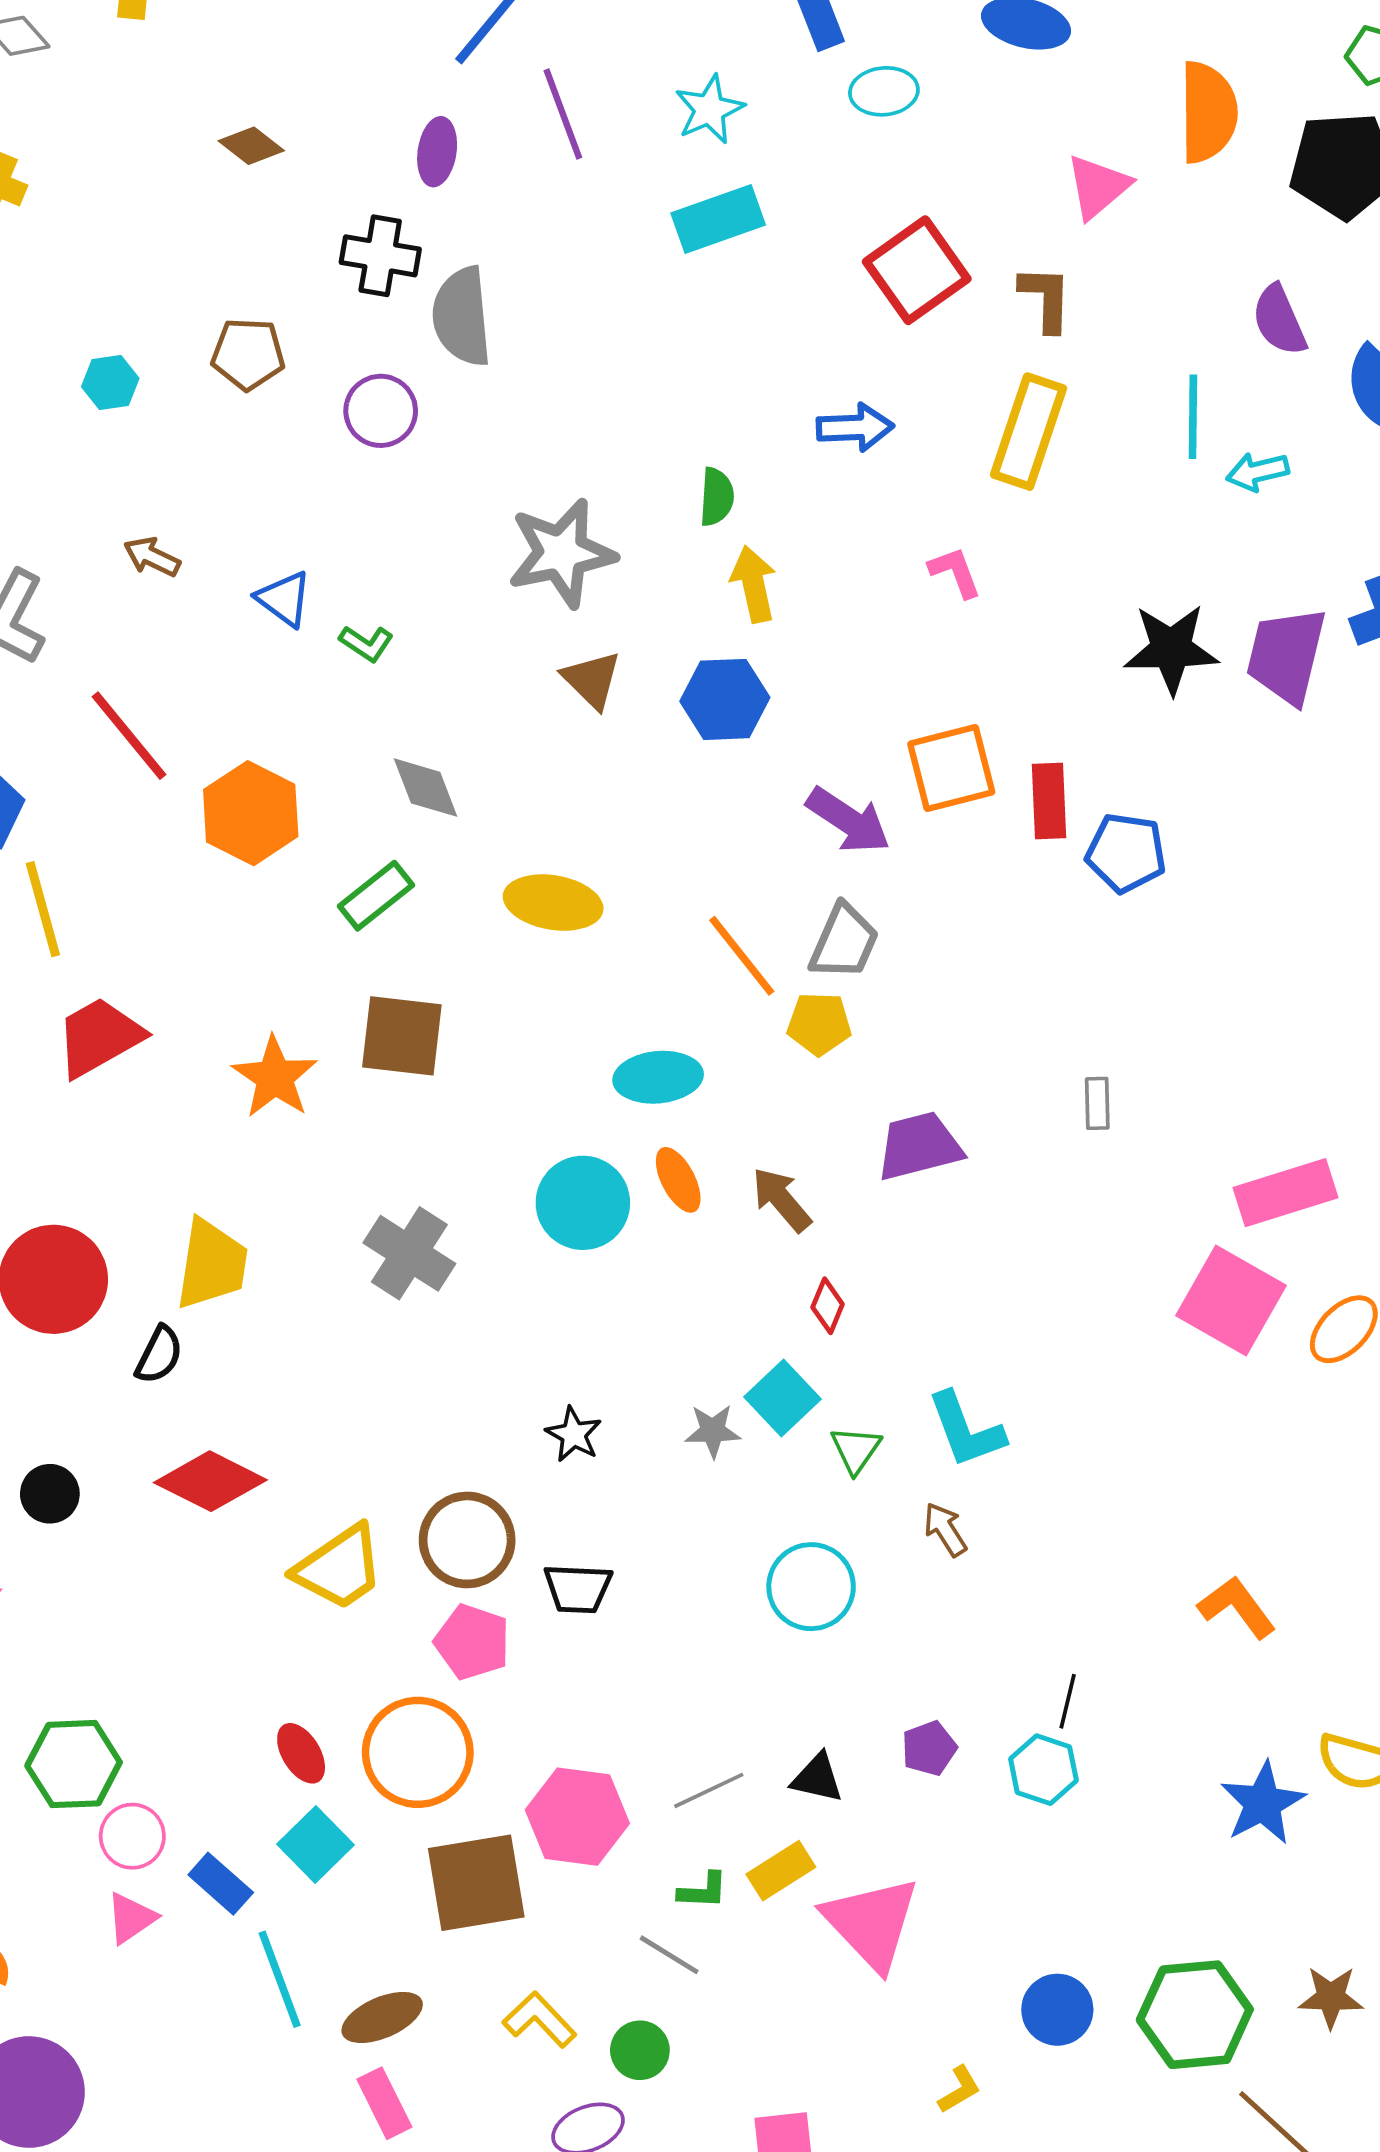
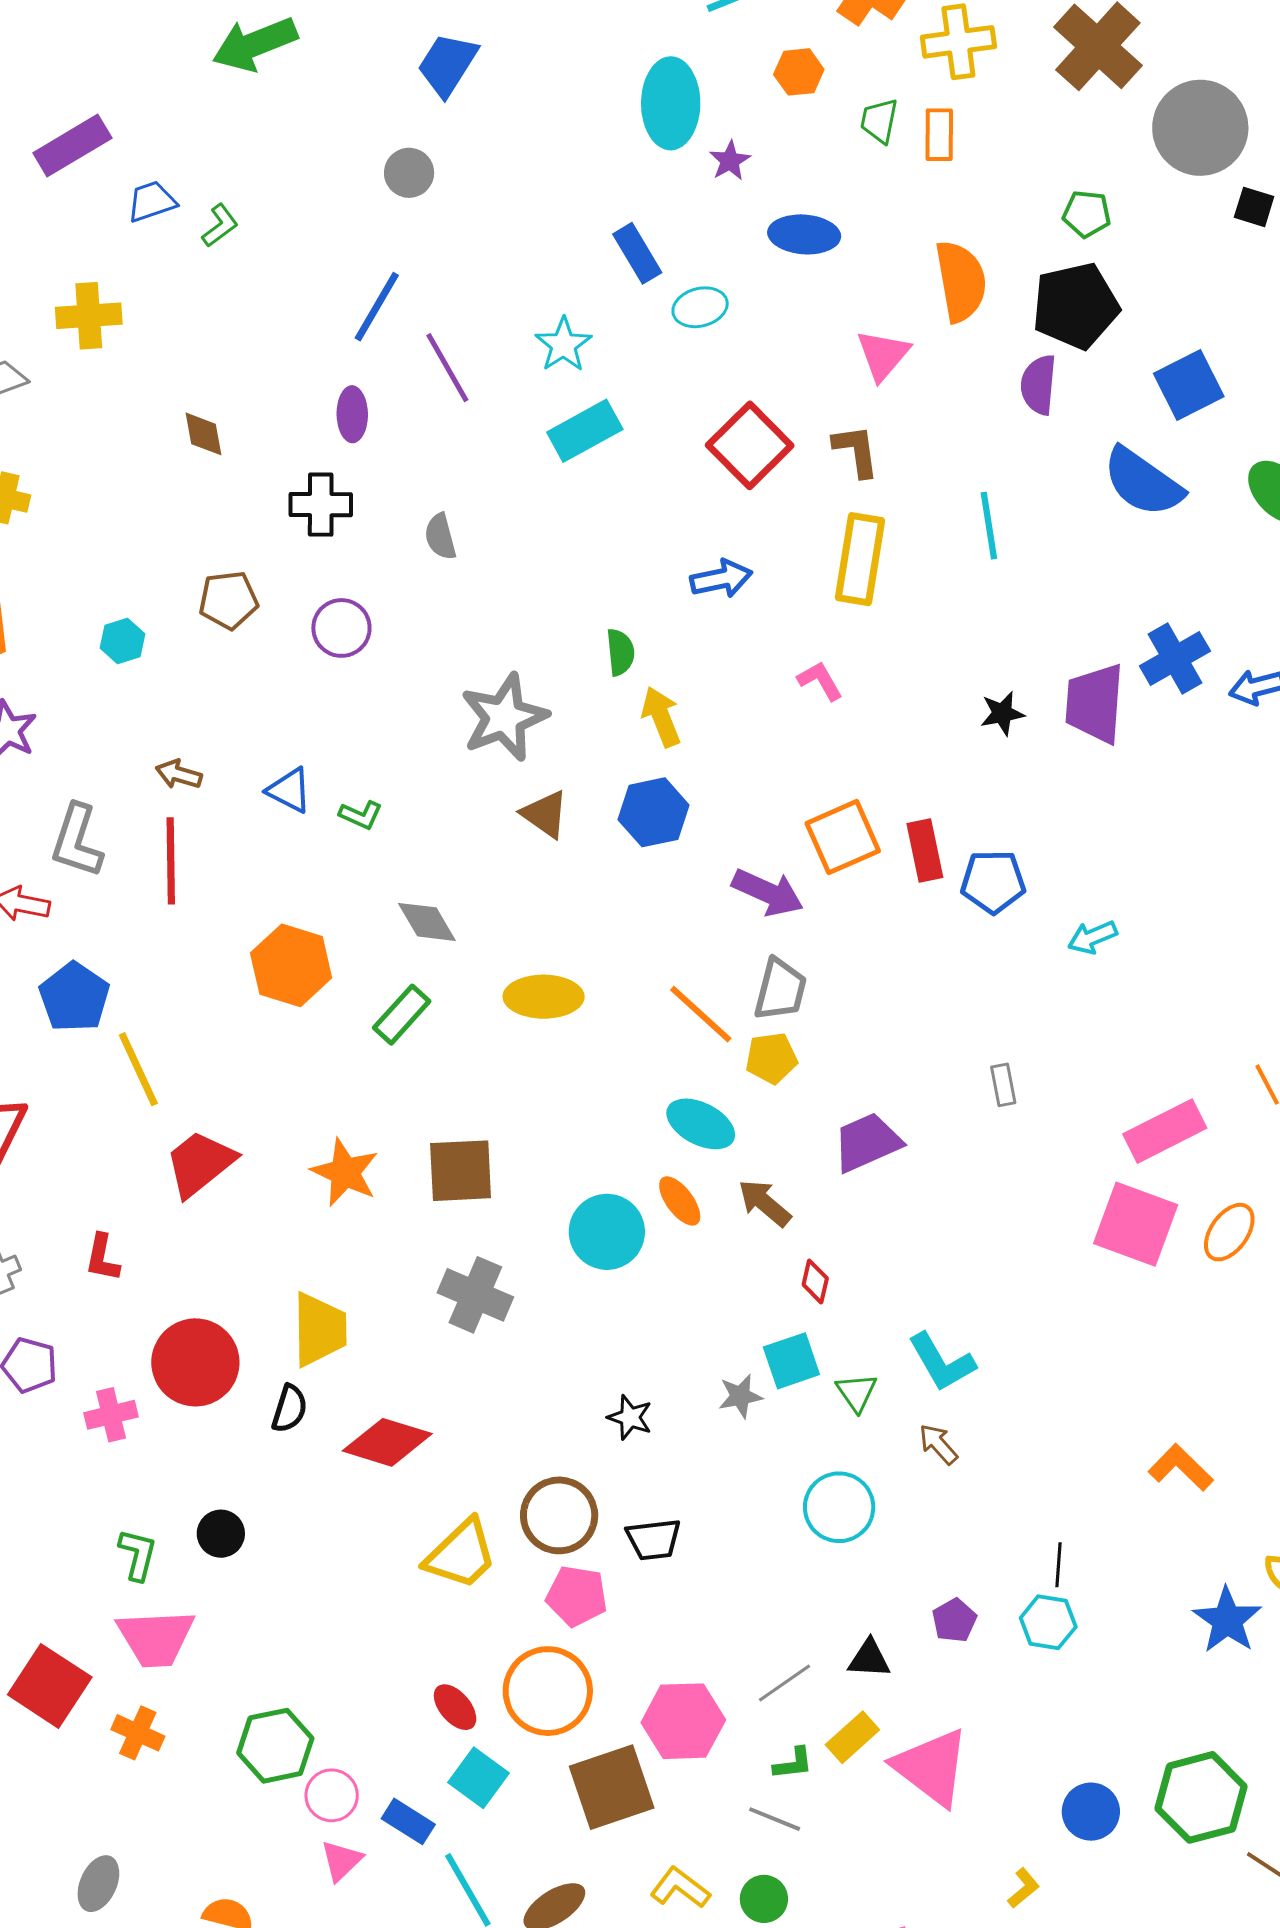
brown diamond: (251, 146) -> (204, 434), turned 51
gray semicircle: (462, 317) -> (440, 537), moved, size x0.6
purple semicircle: (1279, 320) -> (1039, 385), moved, turned 38
cyan arrow: (1257, 472) -> (1092, 937), moved
black star: (1171, 649) -> (1002, 713), size x0.6
red line: (129, 736) -> (171, 861), moved, turned 48
brown square: (402, 1036) -> (461, 1171), moved
cyan ellipse: (658, 1077) -> (701, 1124), moved, turned 42
cyan square: (782, 1398) -> (791, 1361), turned 34
red diamond: (210, 1481) -> (387, 1442), moved

